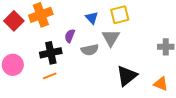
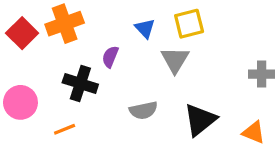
gray semicircle: (90, 50) -> (143, 110), moved
black cross: (51, 53) -> (80, 84), turned 30
orange line: (50, 76) -> (65, 129), moved

